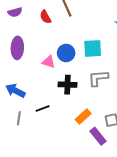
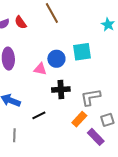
red semicircle: (45, 17) -> (21, 22), moved
gray L-shape: (98, 78) -> (91, 97), moved
gray line: (19, 118) -> (14, 135), moved

